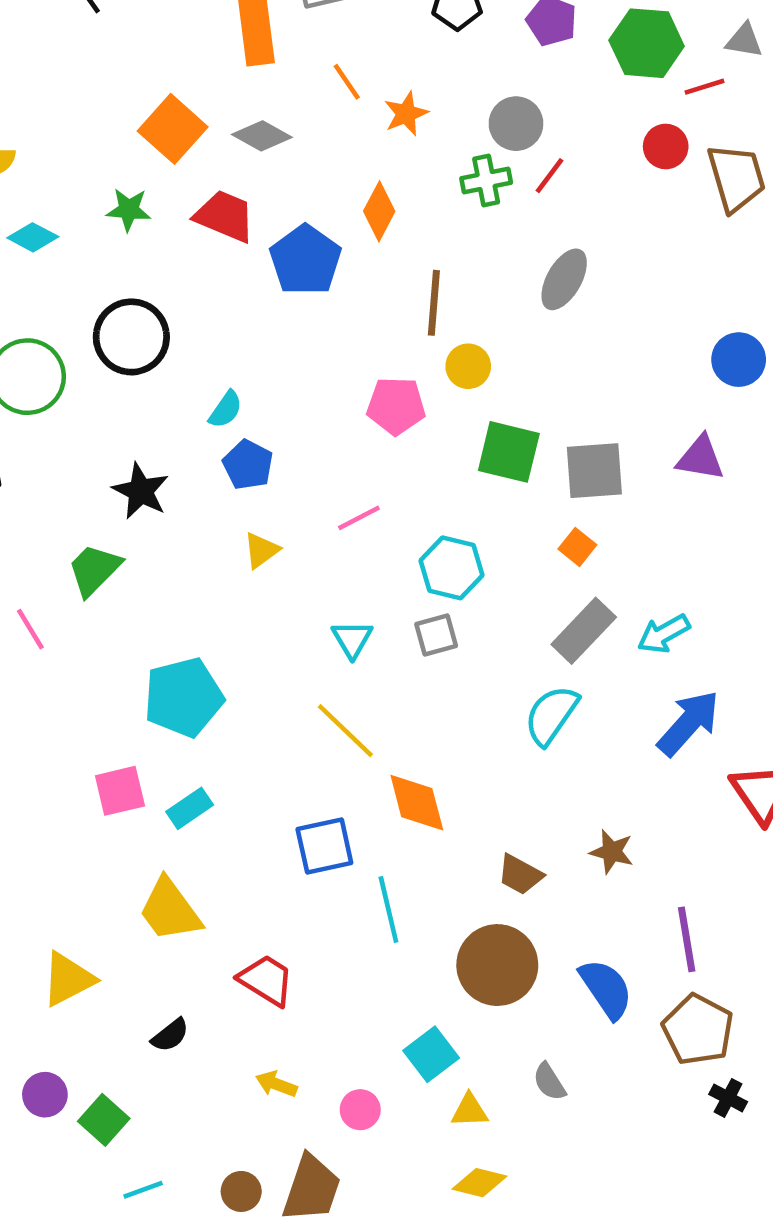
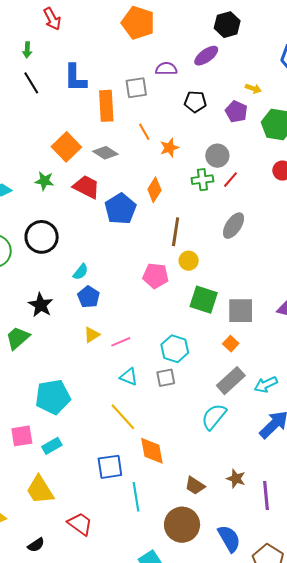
pink line: (359, 518) -> (121, 342), moved
cyan triangle: (352, 639) -> (129, 377), turned -42
purple line: (687, 939) -> (266, 496), moved

